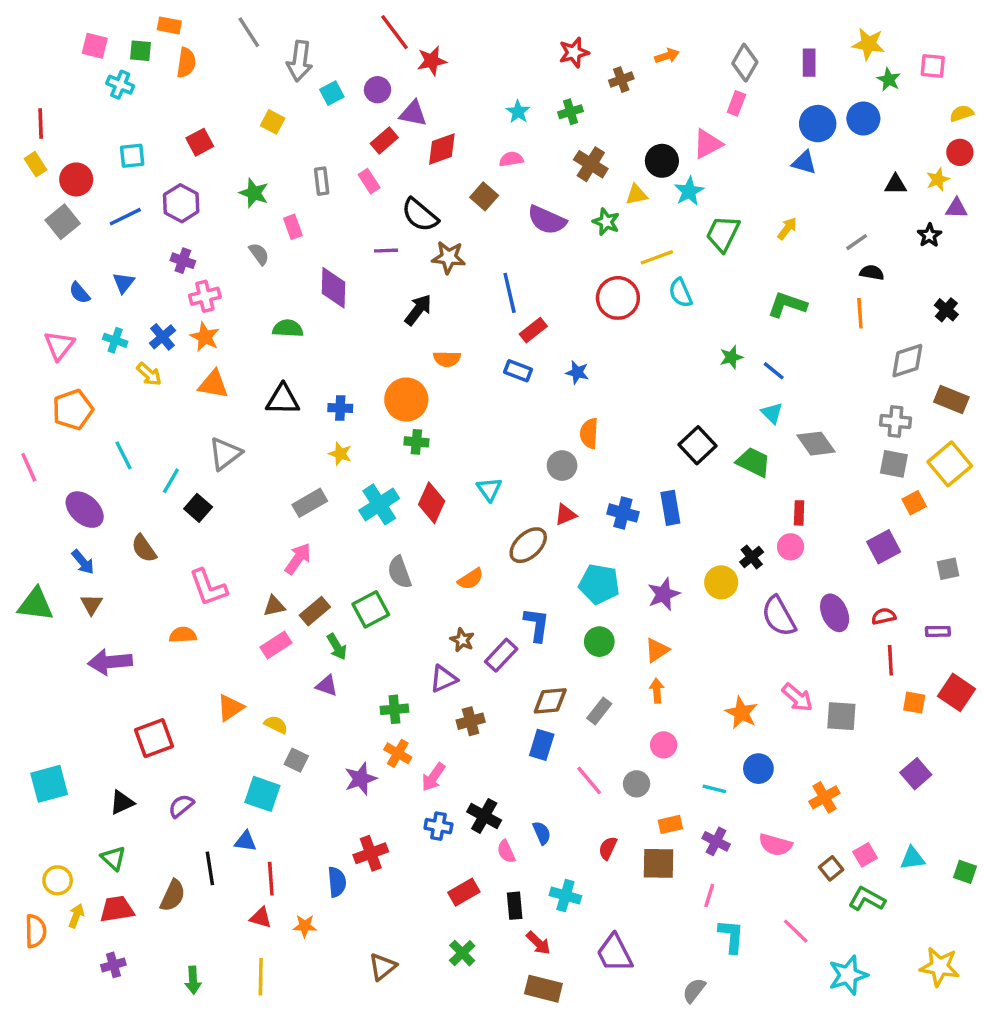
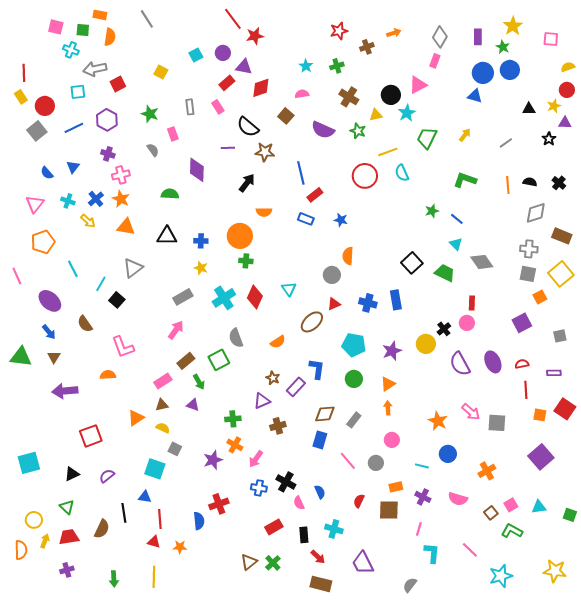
yellow star: (868, 44) -> (513, 26), turned 30
gray arrow: (300, 61) -> (95, 69), moved, turned 70
green star: (889, 80) -> (503, 47), moved
black semicircle: (872, 273) -> (530, 182), moved
brown triangle: (274, 606) -> (162, 405), moved
purple square: (916, 774) -> (541, 457), size x1.4
brown triangle: (383, 967) -> (249, 562), moved

